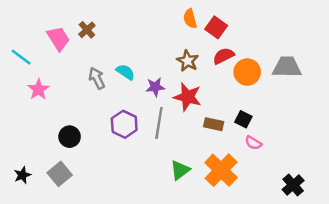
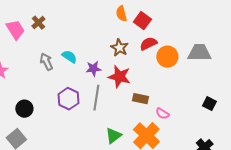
black square: (243, 119) -> (209, 104), moved
pink semicircle: (253, 143) -> (162, 114), moved

